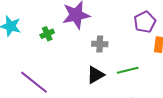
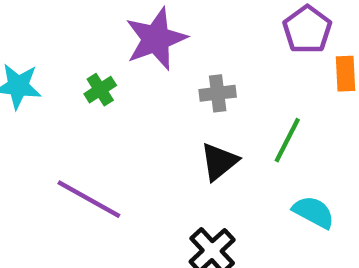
green line: (128, 70) -> (287, 140), turned -40

